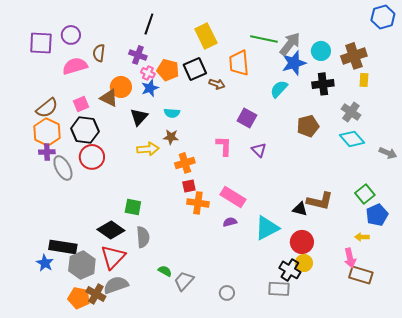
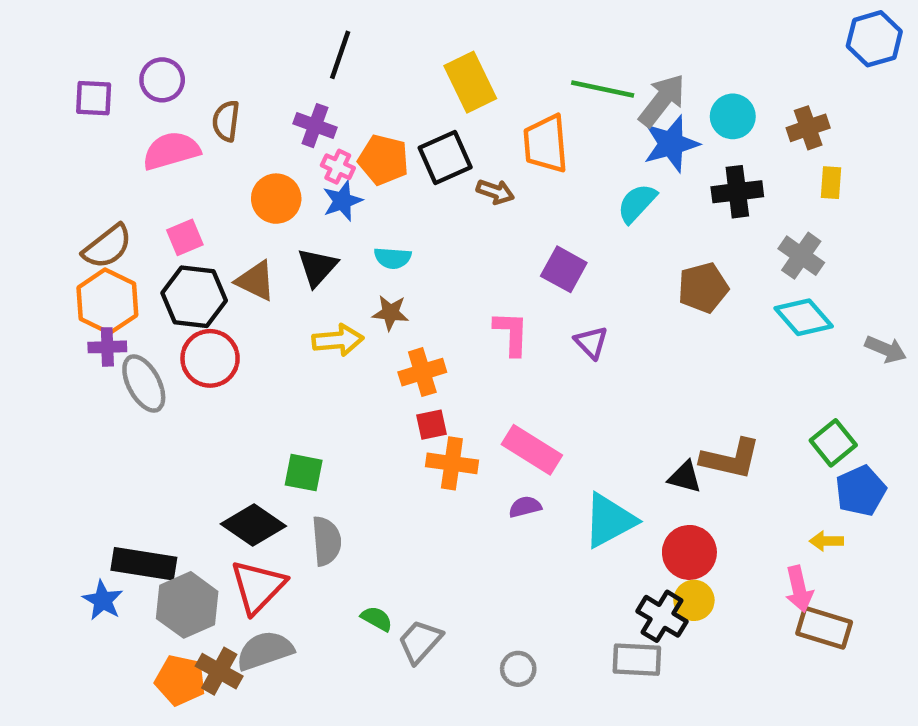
purple square: (41, 43) -> (94, 98), size x0.7
brown cross: (354, 56) -> (808, 128), size x0.7
brown triangle: (109, 98) -> (256, 281), moved

